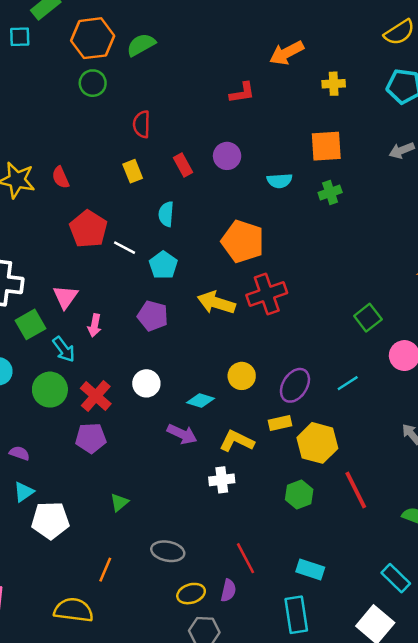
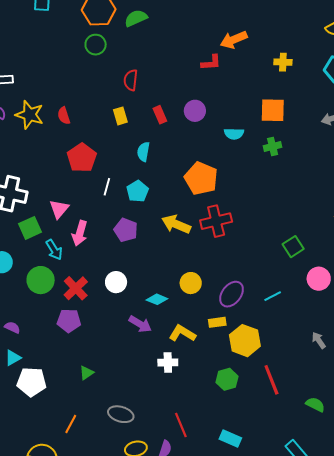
orange arrow: (287, 53) -> (234, 40), moved
white line: (125, 248) -> (107, 187), moved, turned 72
pink arrow: (95, 325) -> (80, 233), size x1.4

